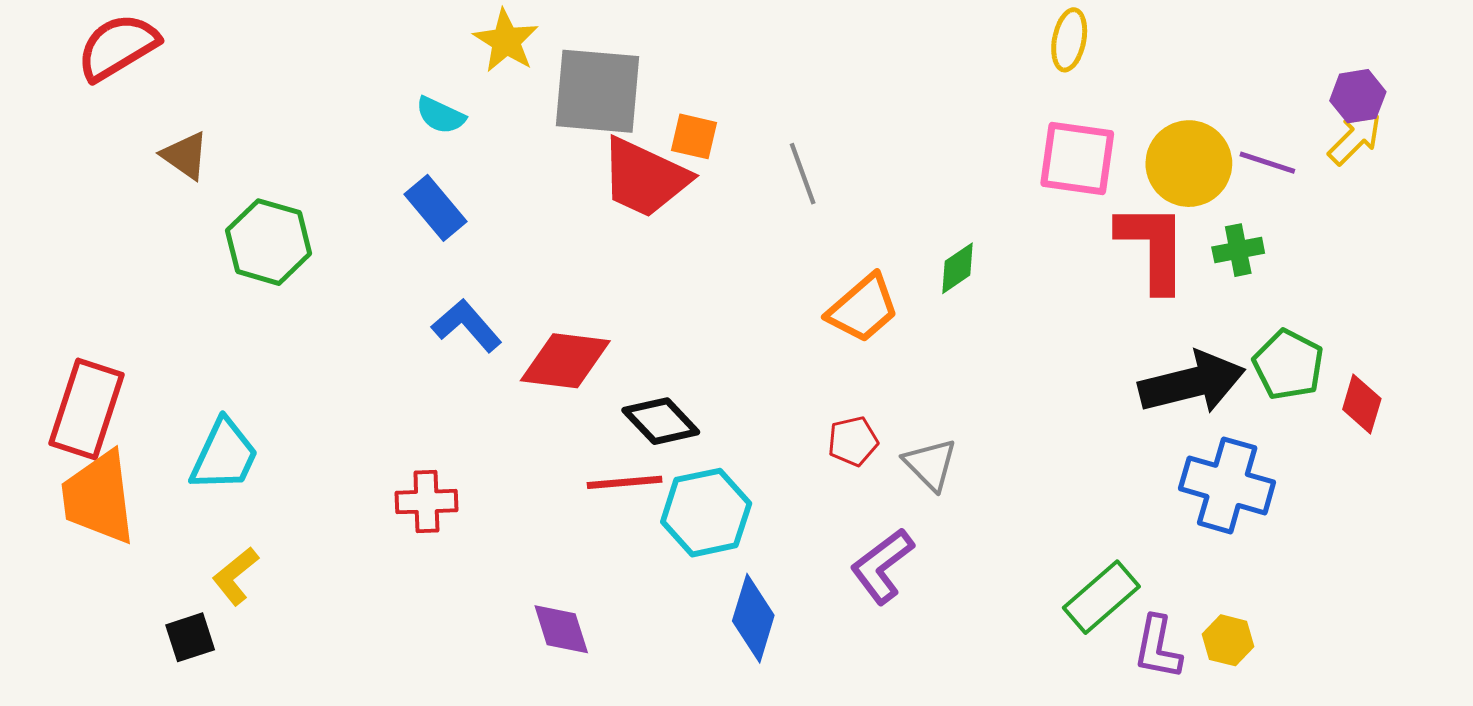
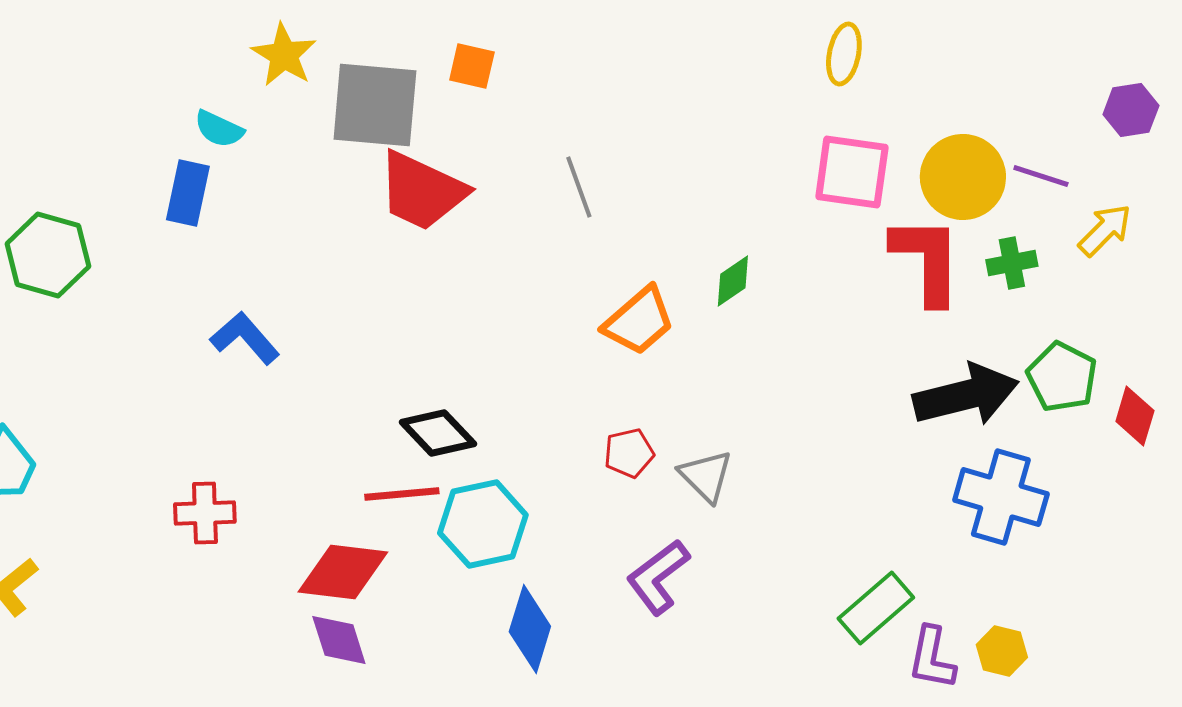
orange square: (694, 136) -> (472, 66), moved
yellow arrow: (1355, 138) -> (1105, 230), moved
blue rectangle: (436, 208) -> (188, 193), moved, turned 52
red diamond: (565, 361) -> (343, 572), moved

